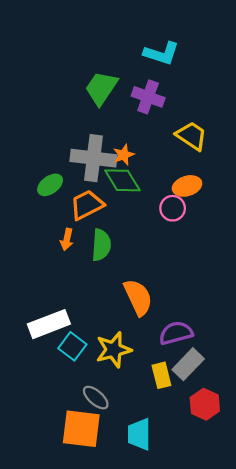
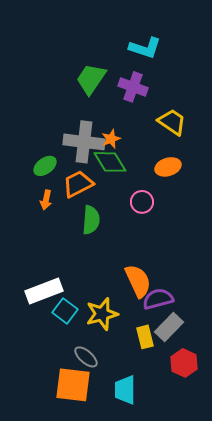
pink circle: (173, 208) -> (142, 202), moved
orange arrow: (67, 239) -> (46, 200), moved
orange semicircle: (138, 297) -> (138, 281), moved

